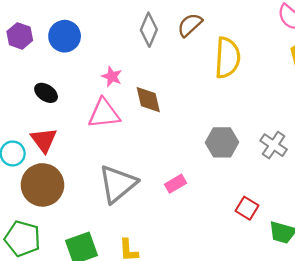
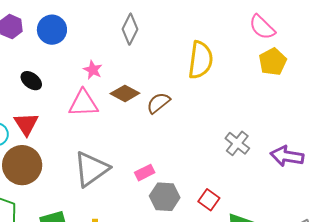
brown semicircle: (190, 25) -> (158, 103), moved
brown diamond: (148, 100) -> (125, 93), turned -52
gray hexagon: (222, 142) -> (165, 197), moved

